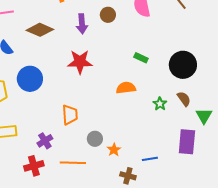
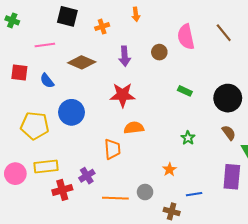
brown circle: (108, 15) -> (159, 52), moved
orange semicircle: (126, 88) -> (134, 128), moved
green star: (160, 104) -> (188, 138), moved
gray circle: (95, 139) -> (145, 192), moved
orange star: (114, 150) -> (170, 170), moved
red cross: (34, 166) -> (62, 190), moved

